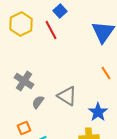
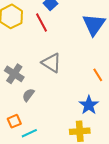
orange line: (106, 73) -> (98, 75), moved
gray triangle: (67, 96) -> (52, 63), moved

